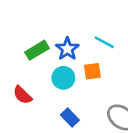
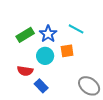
red semicircle: (22, 95) -> (25, 71), moved, turned -35
blue rectangle: (70, 117) -> (41, 86), moved

